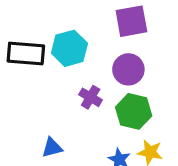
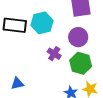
blue triangle: (52, 148) -> (17, 83), moved

